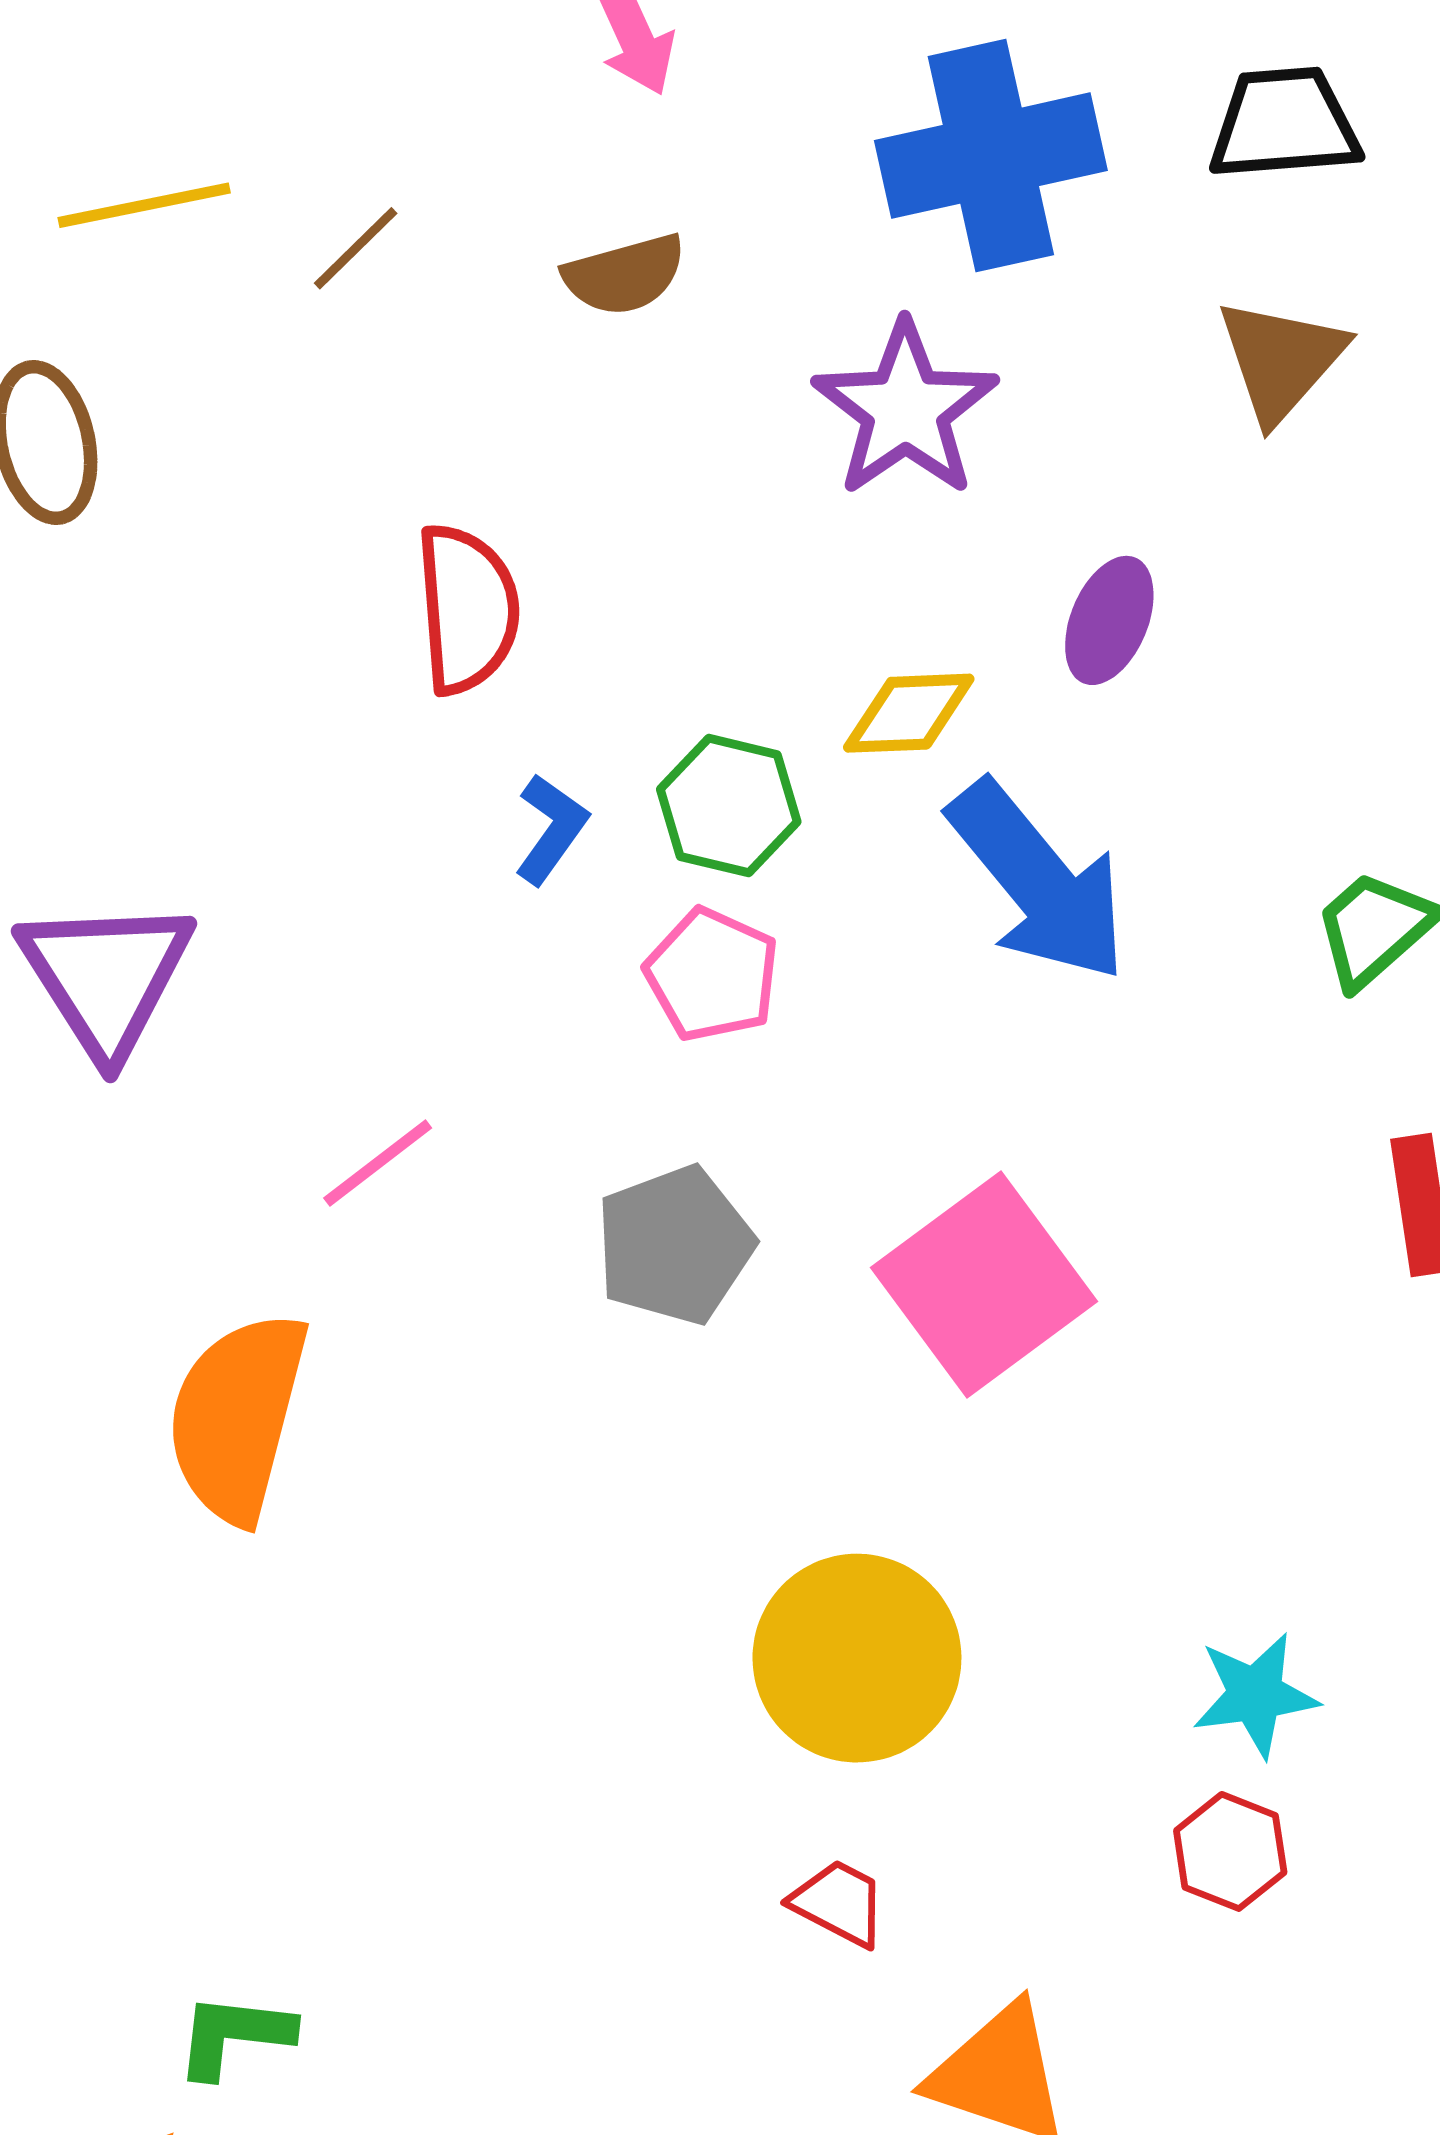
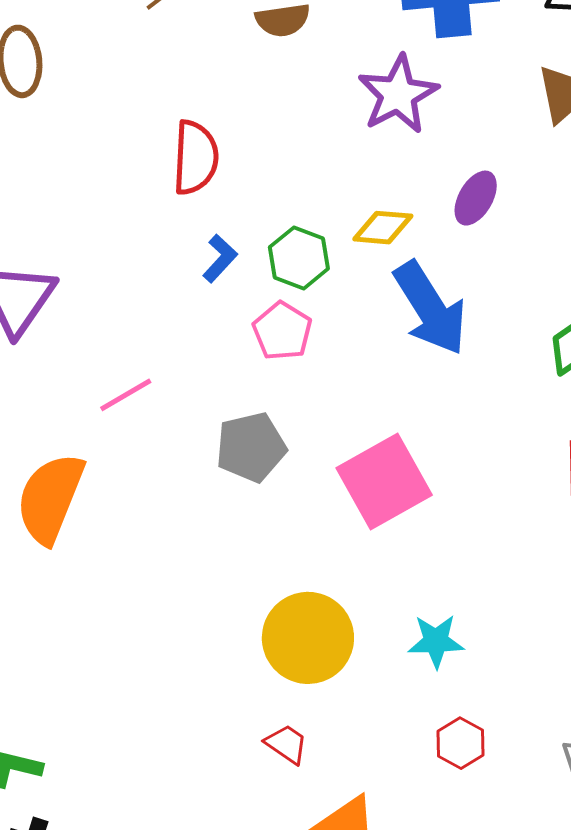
cyan star: (1255, 1695) -> (436, 641), moved

